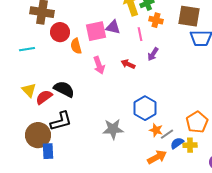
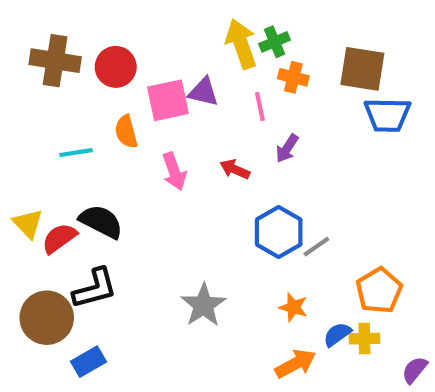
red circle: (60, 32) -> (116, 67), moved
cyan line: (27, 49) -> (76, 153), moved
blue hexagon: (145, 108) -> (279, 232), moved
gray star: (113, 129) -> (203, 305), turned -30
gray line: (167, 134) -> (316, 247), moved
blue rectangle: (48, 151) -> (89, 362), moved, turned 63

